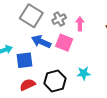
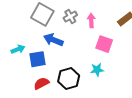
pink square: (64, 43) -> (104, 44), moved

